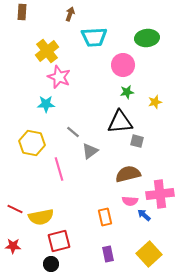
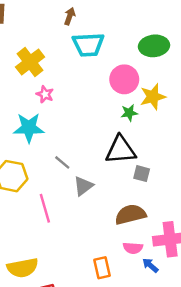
brown arrow: (70, 14) -> (70, 16), moved
pink star: (59, 77) -> (45, 94), size x0.6
yellow star: (155, 102) -> (153, 97), moved, size x1.5
cyan star: (46, 104) -> (29, 128), size x1.4

